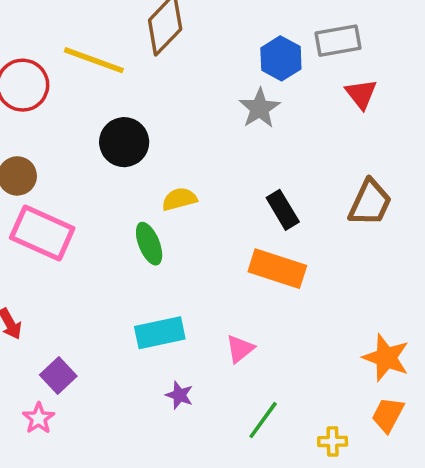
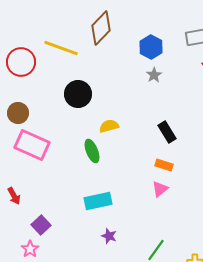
blue hexagon: (281, 58) -> (151, 47), moved
gray star: (260, 108) -> (154, 75), size x0.7
orange rectangle: (277, 269) -> (164, 165), size x0.6
pink triangle: (240, 349) -> (160, 189), moved

